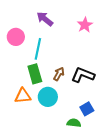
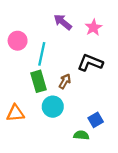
purple arrow: (45, 19) -> (63, 22), moved
black L-shape: (83, 75) -> (90, 63), moved
orange triangle: (23, 96) -> (15, 113), moved

